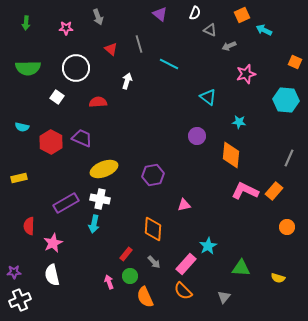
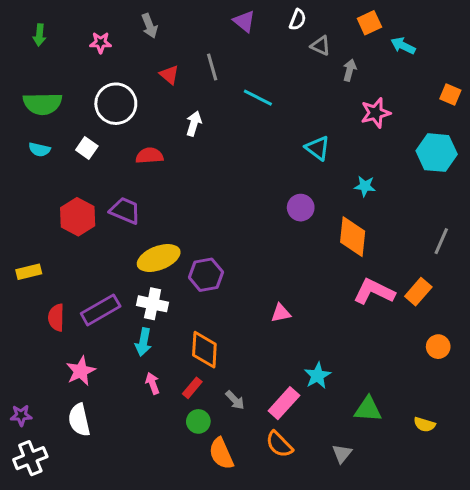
gray arrow: (229, 46) -> (350, 70), turned 128
cyan semicircle: (22, 127) -> (39, 150), moved
purple hexagon: (153, 175) -> (206, 275), moved
red semicircle: (29, 226) -> (56, 318), moved
orange diamond: (153, 229) -> (204, 350), moved
pink arrow: (109, 282) -> (153, 383), moved

